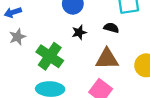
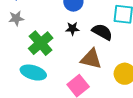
black semicircle: (111, 28) -> (102, 32), size x1.5

